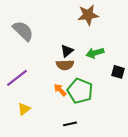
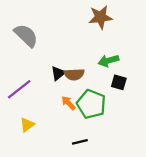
black triangle: (67, 51) -> (58, 73), moved
black square: (118, 72) -> (119, 82), moved

